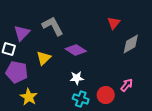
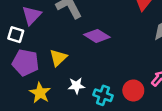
yellow triangle: (44, 58) -> (58, 58), moved
white star: (77, 78) -> (76, 86), moved

